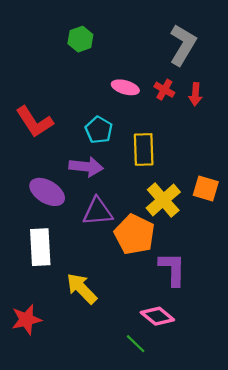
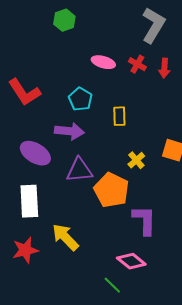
yellow rectangle: (144, 149) -> (119, 116), size x0.7
yellow cross: (163, 200) -> (136, 160), size x0.6
red star: (26, 320) -> (25, 250), moved

